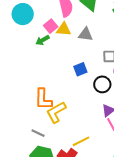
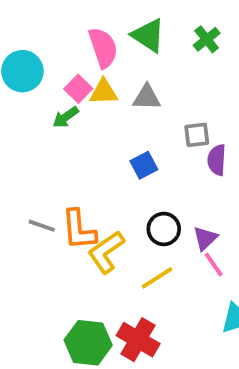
black circle: (102, 84) -> (164, 229), moved
gray line: (38, 133) -> (42, 226), moved
yellow line: (81, 141) -> (157, 278), moved

